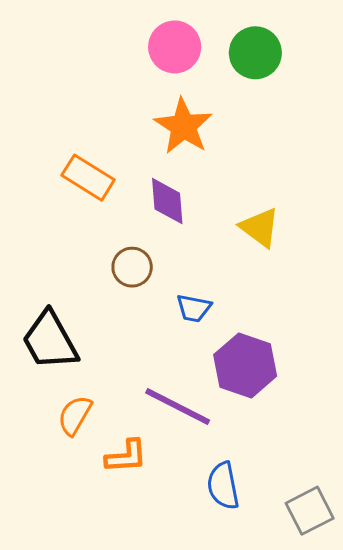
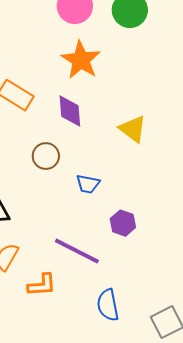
purple hexagon: (245, 365) -> (123, 223), size x0.6

